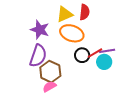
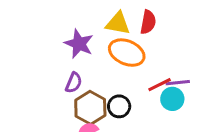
yellow triangle: (65, 14) -> (118, 23), turned 30
black circle: (82, 55) -> (119, 106), moved
purple semicircle: (38, 56) -> (74, 83), size x0.6

